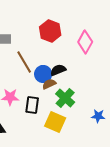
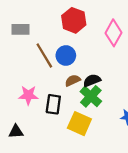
black semicircle: (58, 70) -> (92, 80), moved
blue circle: (43, 74) -> (66, 55), moved

